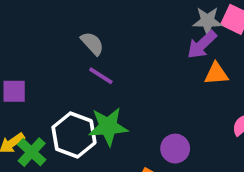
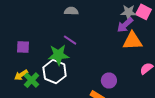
gray semicircle: (92, 43) -> (71, 11), moved, turned -48
orange triangle: (216, 74) -> (132, 41), size x1.5
green star: (108, 127) -> (58, 55), moved

